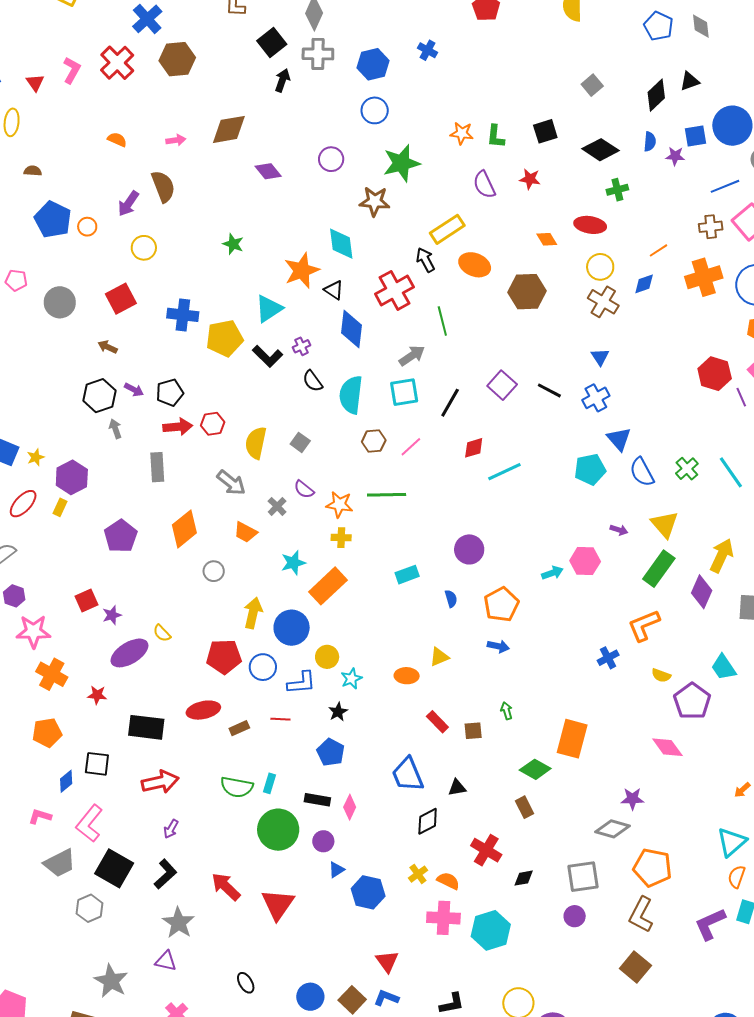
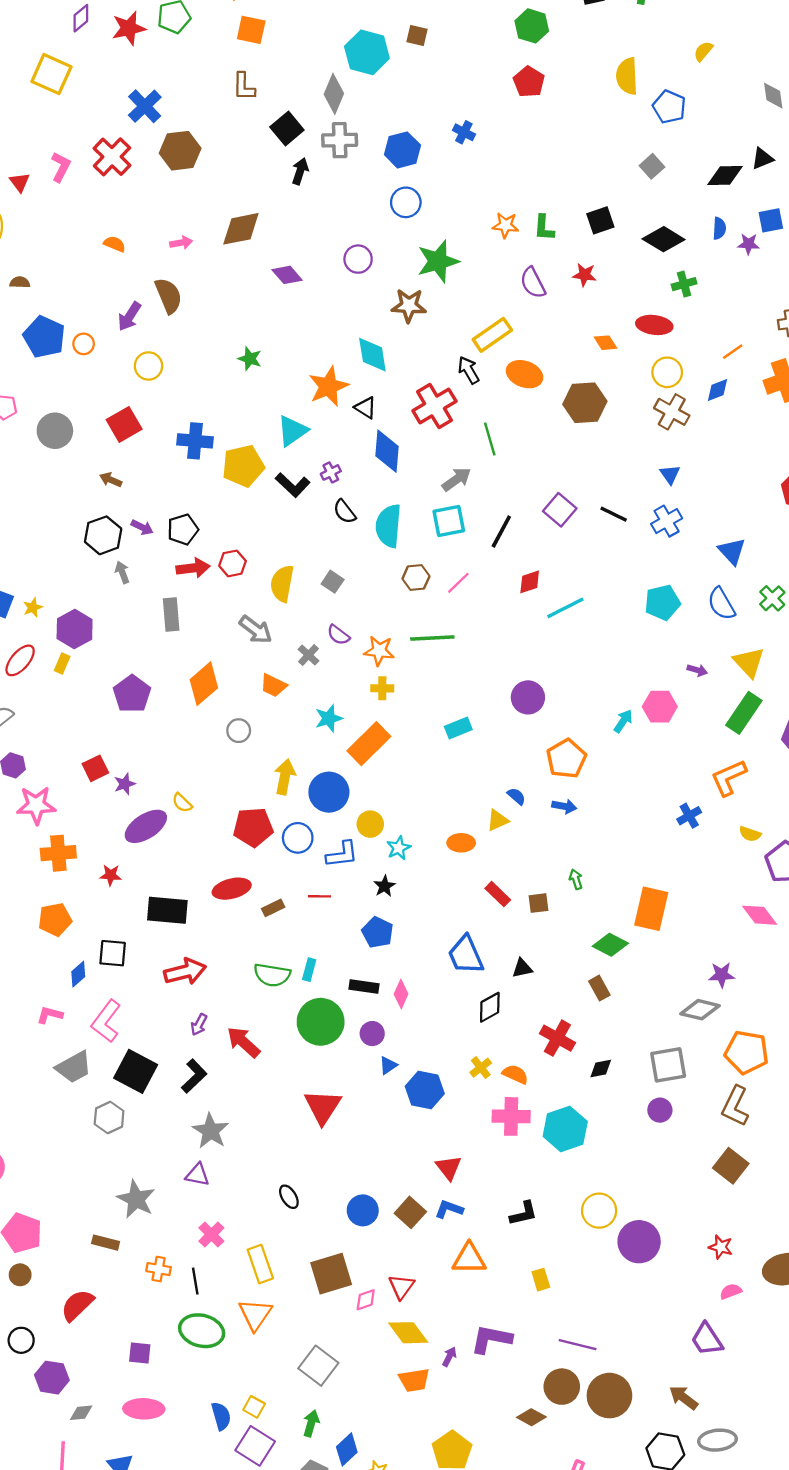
blue pentagon: (658, 26) -> (669, 107), moved
black diamond: (656, 95) -> (725, 175), turned 44
blue triangle: (619, 439) -> (732, 551), moved
cyan arrow: (552, 573) -> (623, 721), turned -35
blue semicircle: (451, 599) -> (516, 796), moved, turned -30
orange cross: (52, 674) -> (58, 853), turned -32
red arrow: (226, 887) -> (243, 1042), moved

